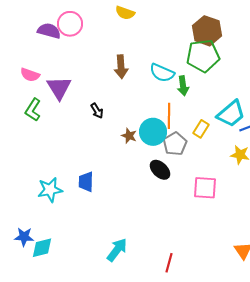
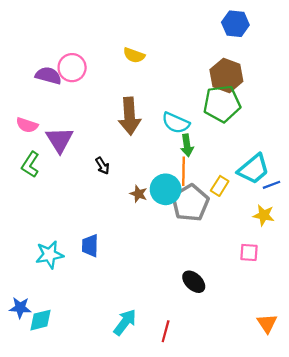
brown arrow: (121, 67) -> (130, 116), size x1.4
green arrow: (183, 86) -> (187, 145), moved
gray pentagon: (175, 144) -> (190, 203), size x1.4
black ellipse: (160, 170) -> (194, 282), moved
pink square: (205, 188) -> (249, 252), moved, size x0.7
red line: (169, 263) -> (166, 331), moved

